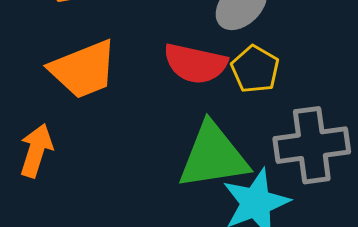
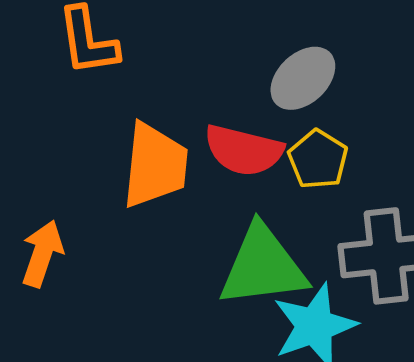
orange trapezoid: (83, 69) -> (155, 165), moved, turned -64

